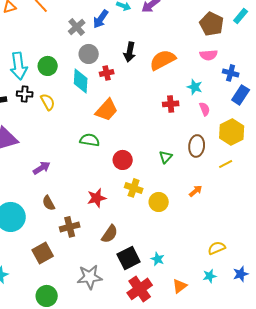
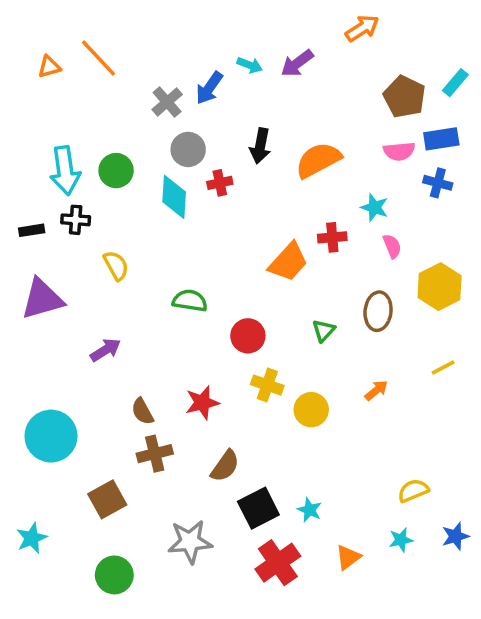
blue rectangle: (241, 95) -> (441, 139), moved, turned 48
yellow semicircle: (48, 102) -> (116, 266), moved
orange trapezoid: (107, 110) -> (288, 262), moved
yellow line: (226, 164) -> (443, 367), moved
brown semicircle: (49, 203) -> (142, 411), moved

